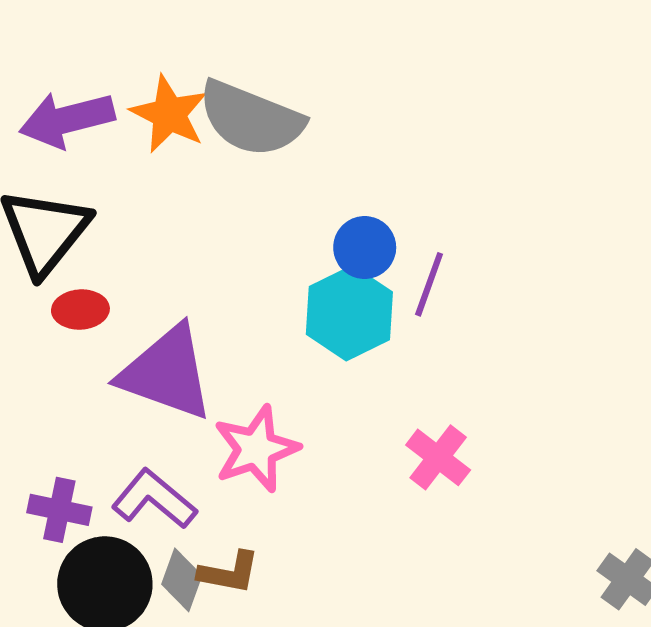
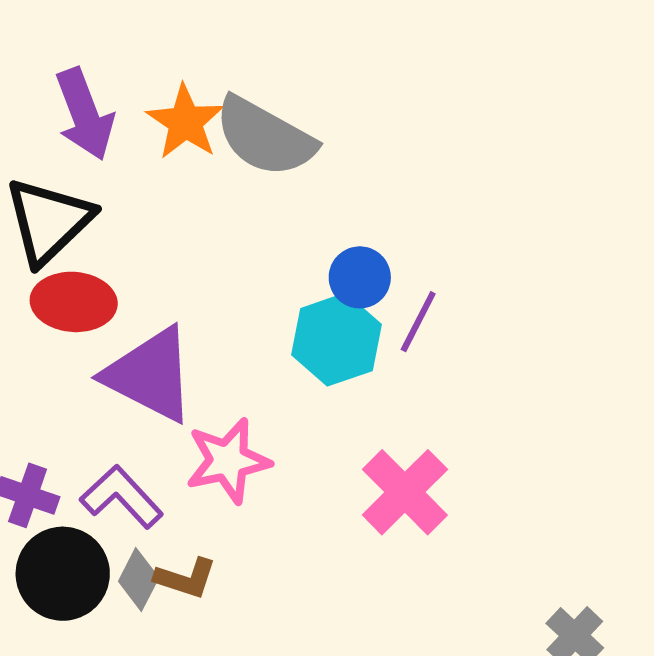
purple arrow: (67, 119) -> (85, 114), turned -104
red ellipse: (80, 310) -> (74, 302), size x1.5
pink cross: (438, 457) -> (405, 492), size x1.4

